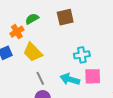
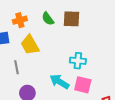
green semicircle: (32, 19) -> (48, 19), moved, turned -112
gray line: (40, 78) -> (16, 67), moved

